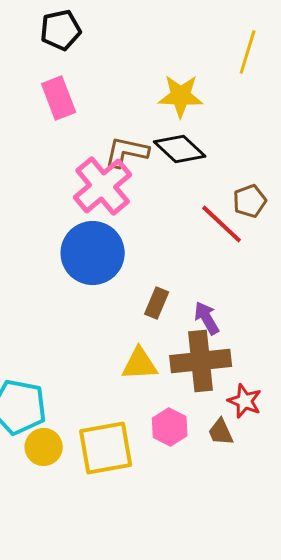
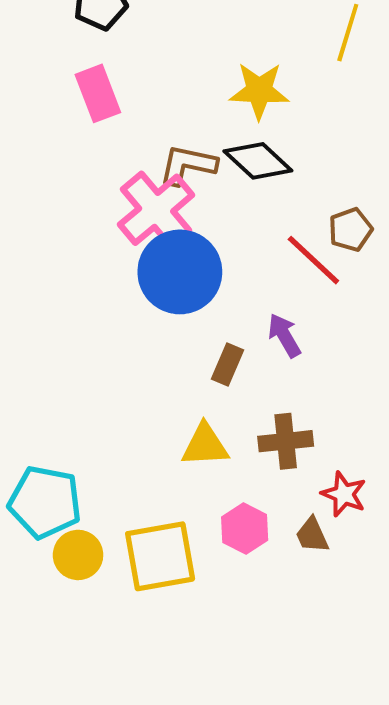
blue circle: (93, 253) -> (180, 272), moved
purple arrow: (207, 318) -> (284, 335), moved
brown cross: (201, 361) -> (286, 441), size x0.7

